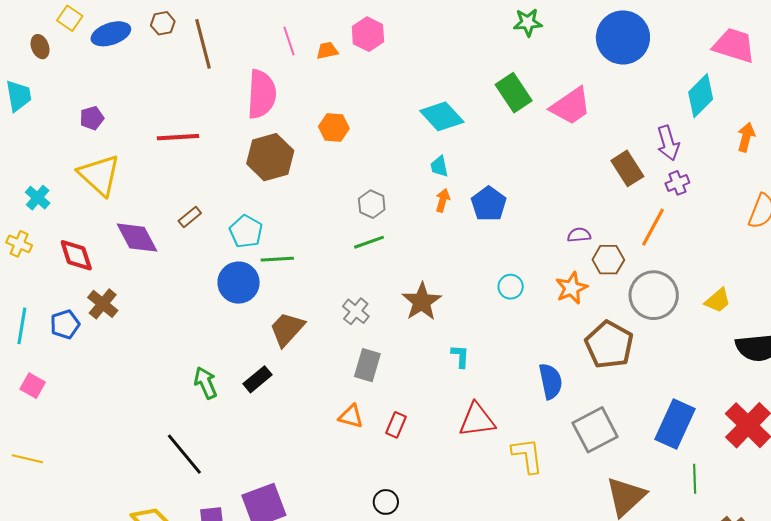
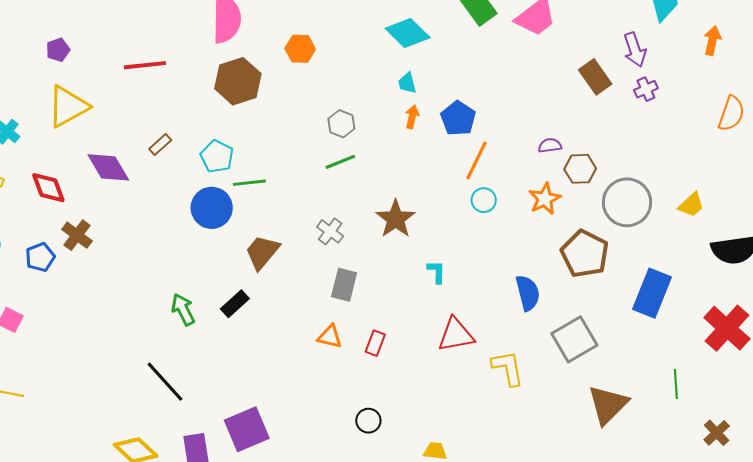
yellow triangle: (99, 175) -> (68, 106), turned 51
orange line: (653, 227) -> (477, 160), moved
blue rectangle: (675, 424) -> (652, 293), moved

